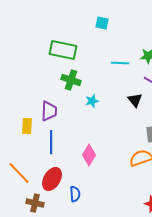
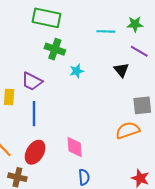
purple trapezoid: (49, 111) -> (32, 81), turned 115
pink diamond: (89, 155) -> (75, 147), moved, turned -35
blue semicircle: (75, 194) -> (84, 177), moved

